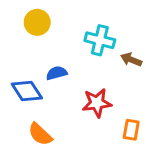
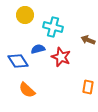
cyan cross: (100, 40) -> (53, 27), moved
red star: (97, 103) -> (61, 57), moved, turned 30

